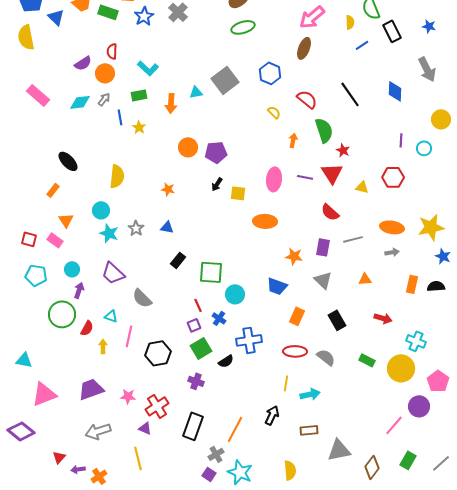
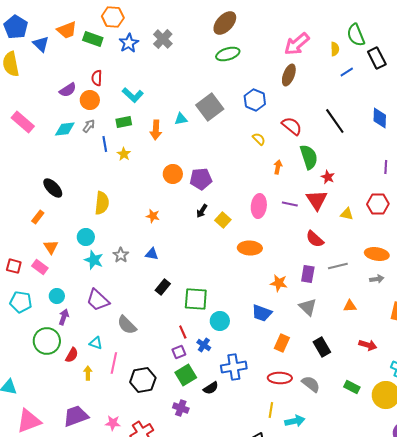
yellow square: (238, 193) -> (223, 220), turned 35

